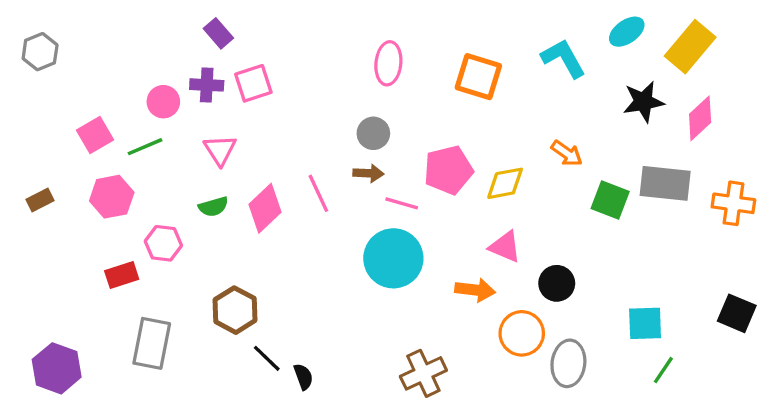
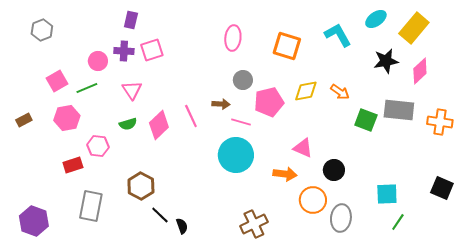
purple rectangle: (218, 33) -> (131, 20), turned 54
gray hexagon: (40, 52) -> (42, 30), moved
gray circle: (373, 133) -> (243, 80), moved
yellow diamond: (505, 183) -> (306, 91), moved

